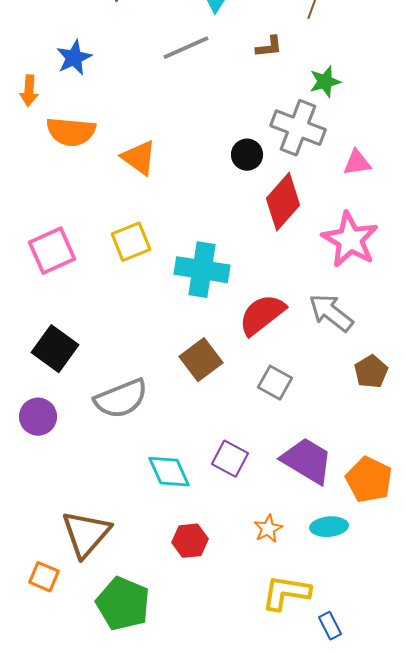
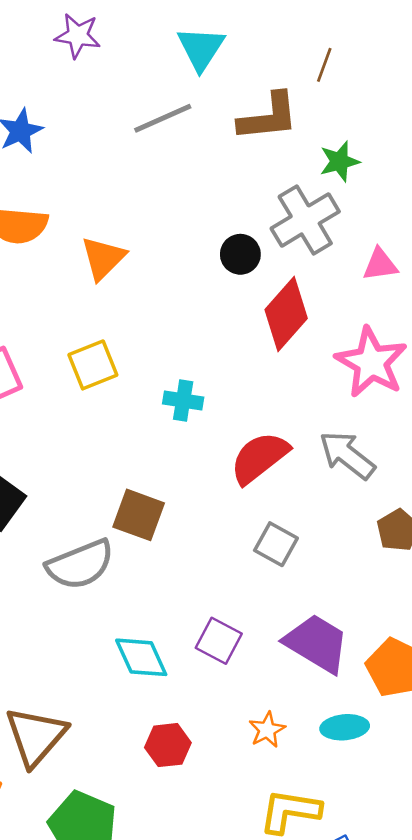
brown L-shape: (269, 47) -> (268, 117), size x1.8
gray cross: (298, 128) -> (305, 220), turned 38
orange triangle: (139, 158) -> (103, 258), turned 39
cyan cross: (202, 270) -> (183, 400), size x0.6
brown square: (201, 360) -> (139, 515), moved, turned -33

